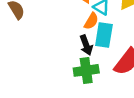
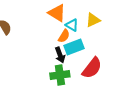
cyan rectangle: (104, 35) -> (74, 47), turned 60

